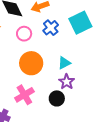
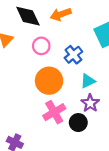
blue cross: (51, 28) -> (73, 55), moved
pink cross: (24, 95) -> (54, 112), moved

